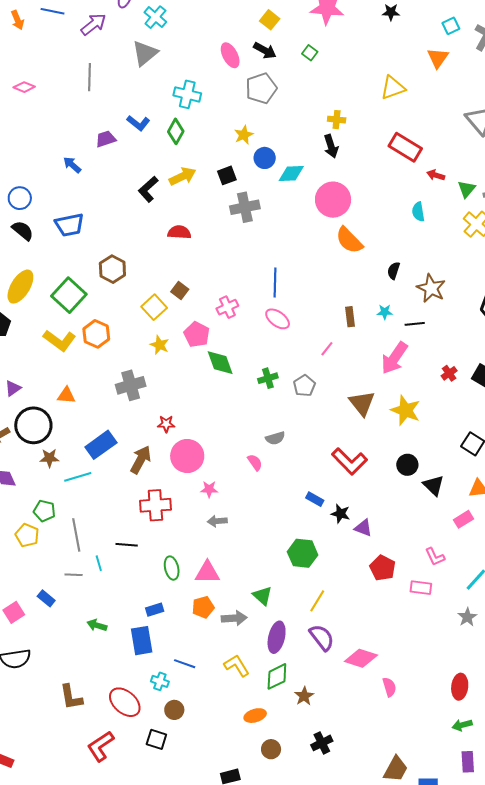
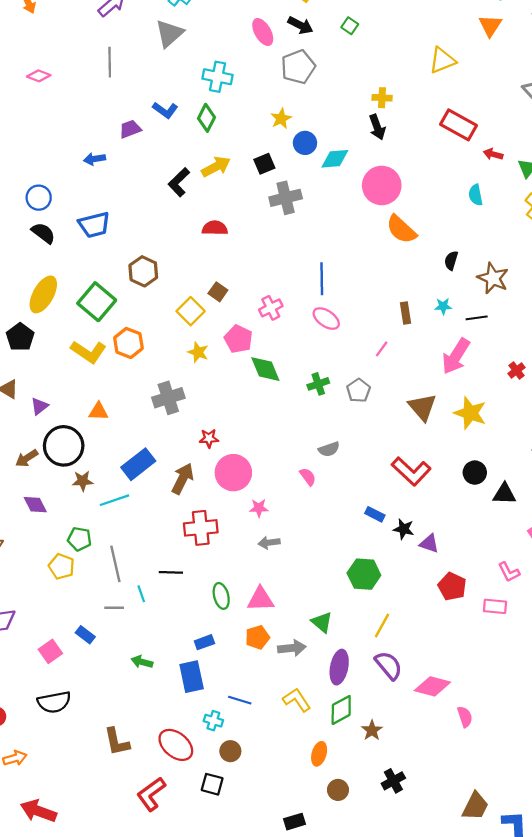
blue arrow: (72, 165) -> (95, 159), turned -48
black triangle: (434, 485) -> (504, 494), turned -40
orange ellipse: (255, 716) -> (319, 754), turned -55

